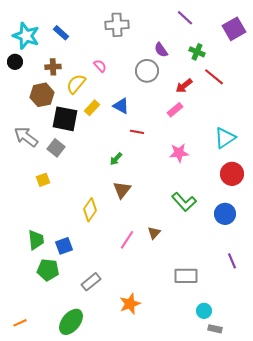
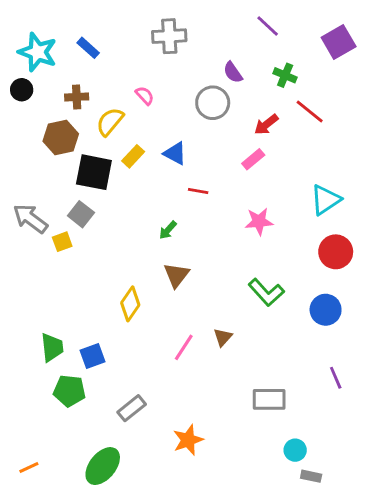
gray arrow: (26, 137) -> (30, 219), moved
yellow square: (43, 180) -> (62, 242), moved

